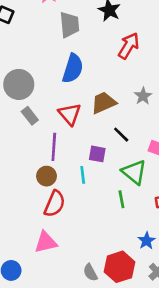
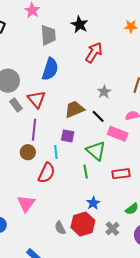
brown trapezoid: (104, 103) -> (74, 109), moved
red triangle: (70, 114) -> (37, 99), moved
black line: (121, 135) -> (98, 116), moved
red semicircle: (55, 204) -> (47, 173), moved
blue star: (147, 241) -> (93, 203), moved
pink triangle: (46, 242) -> (26, 204), turned -42

